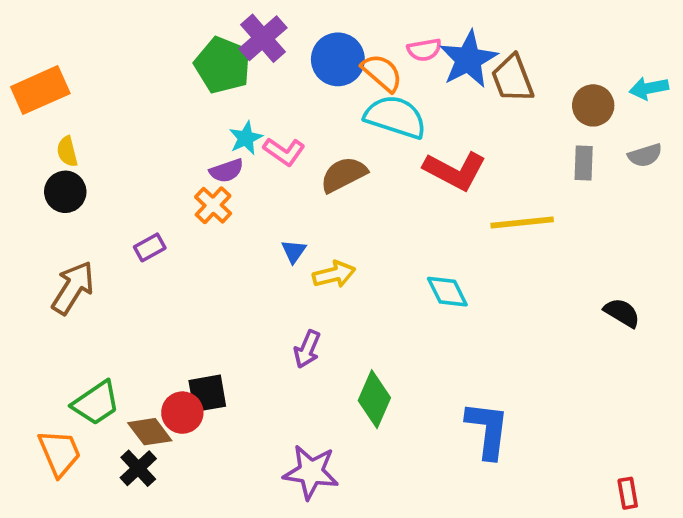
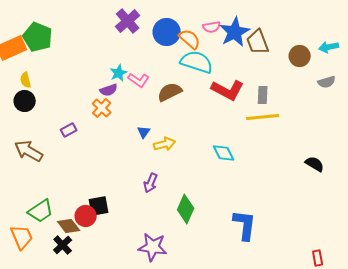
green pentagon: (223, 65) -> (38, 37), moved
gray rectangle: (584, 163) -> (263, 95), moved
brown arrow: (73, 288) -> (29, 151), turned -92

